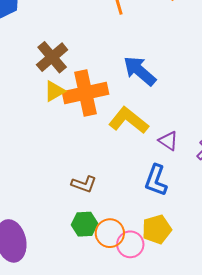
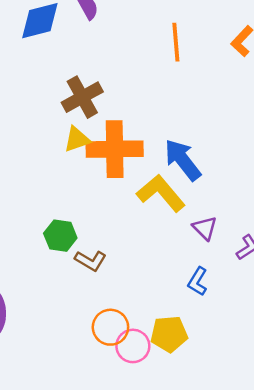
blue arrow: (140, 71) -> (183, 160), moved
blue L-shape: (156, 180) -> (198, 281), moved, size x0.7
green hexagon: (84, 224) -> (60, 236), moved

